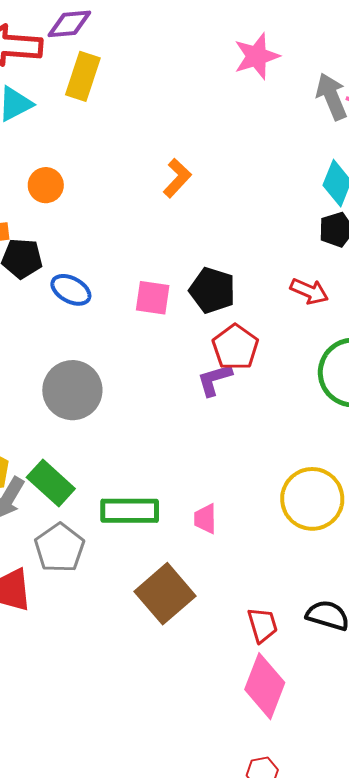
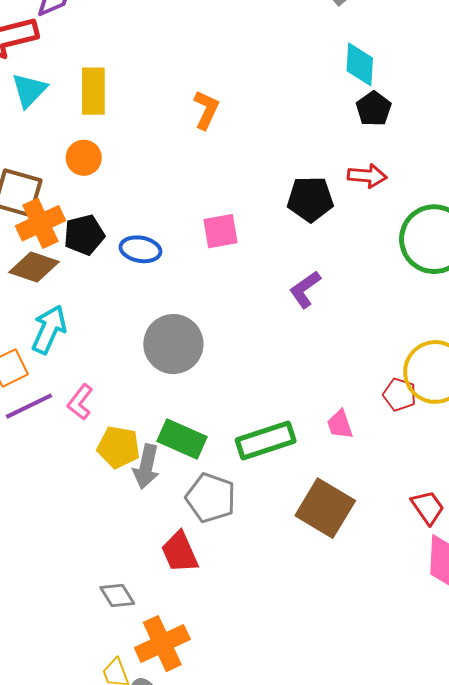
yellow rectangle: (83, 76) -> (93, 91), moved
black pentagon: (212, 290) -> (310, 199), moved
red pentagon: (235, 347) -> (400, 395), moved, size x0.7

